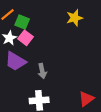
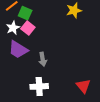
red triangle: (86, 99) -> (83, 86), turned -35

